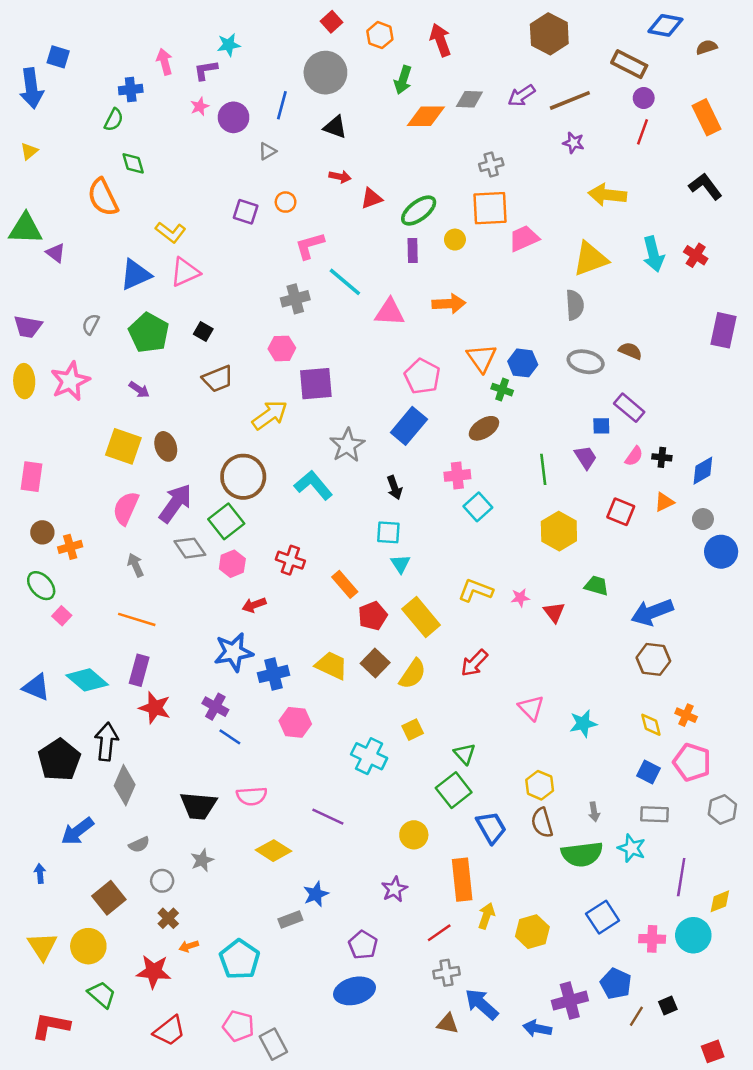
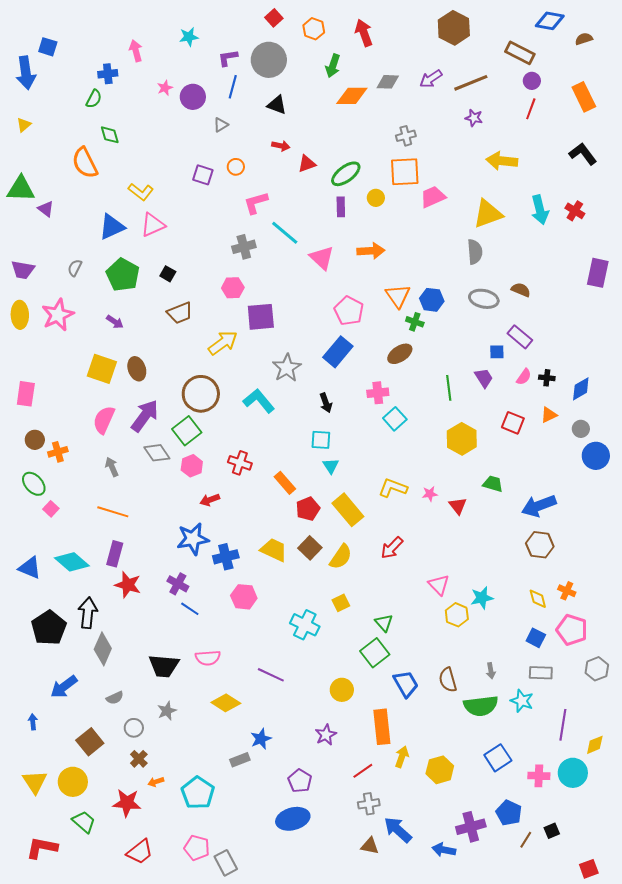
purple L-shape: (206, 70) -> (228, 58), moved
pink triangle: (390, 312) -> (322, 258), turned 40
yellow hexagon: (540, 785) -> (457, 615), moved

